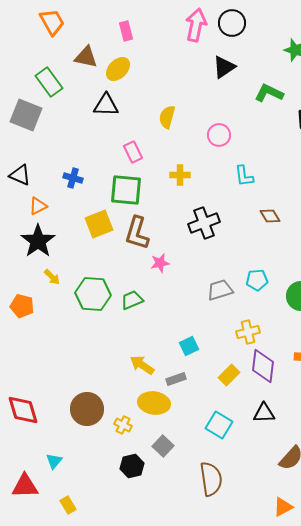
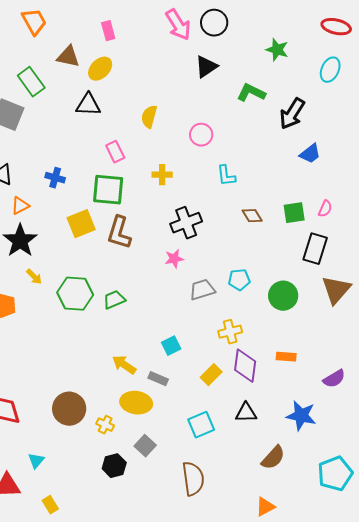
pink arrow: (196, 25) -> (178, 25), turned 136
pink star: (160, 263) -> (174, 259), moved
gray rectangle: (176, 379) -> (158, 379), turned 42
cyan square: (219, 425) -> (201, 425), turned 36

